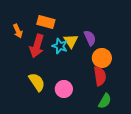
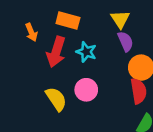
yellow triangle: (71, 41) -> (120, 19), moved
pink circle: (64, 89) -> (86, 90), moved

